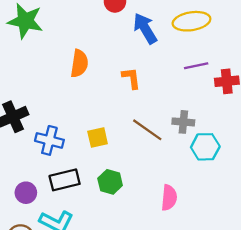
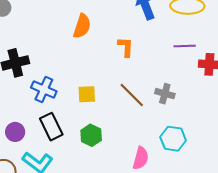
cyan hexagon: (205, 147) -> (173, 139), moved
black rectangle: (65, 180) -> (51, 127), turned 68

